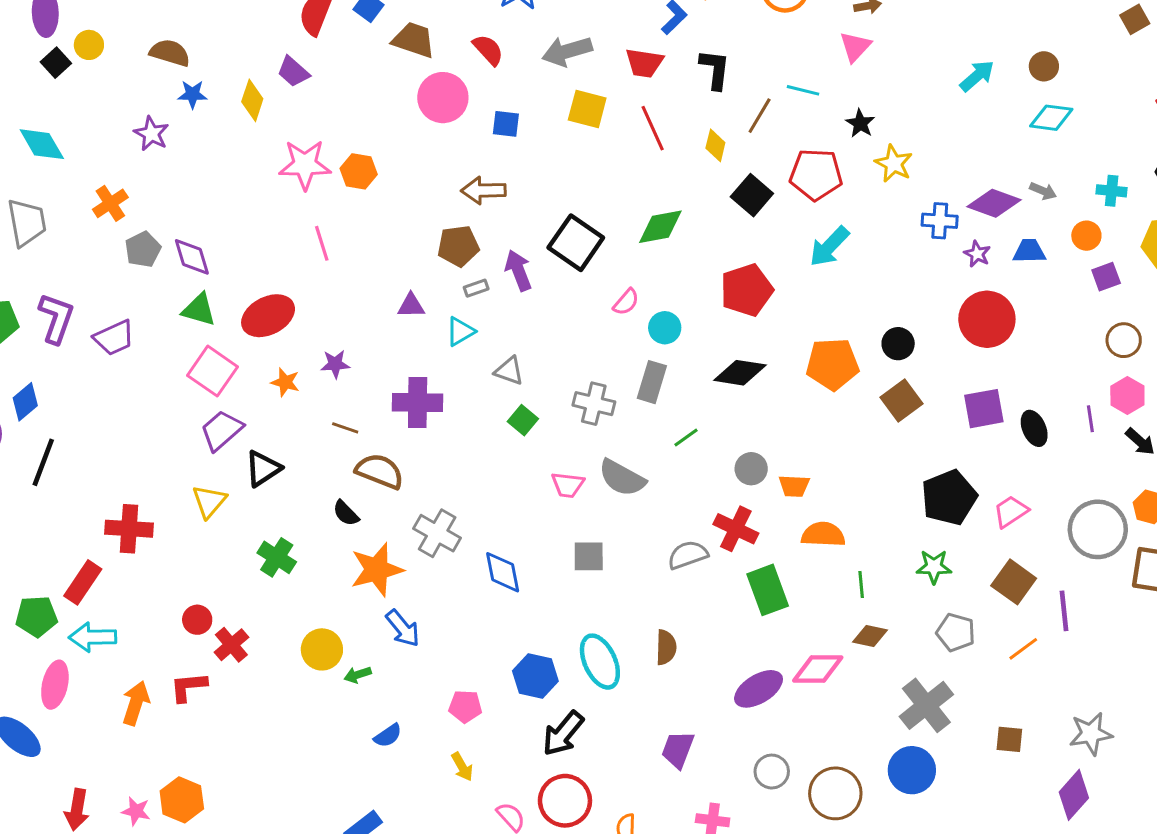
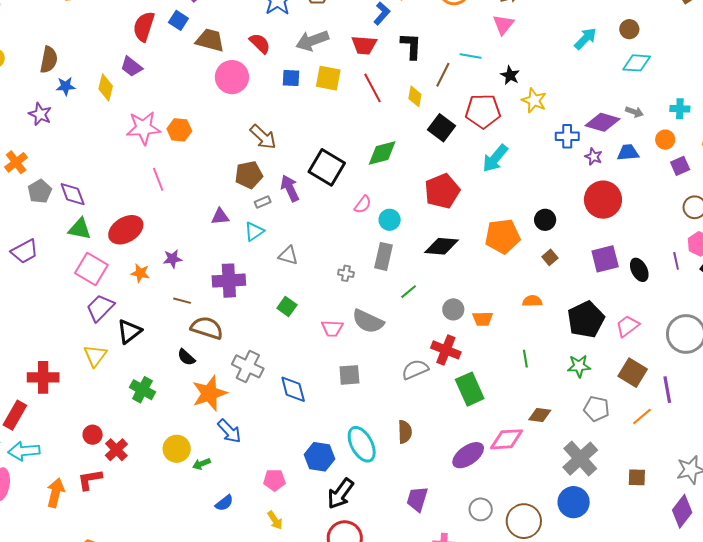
brown semicircle: (170, 53) -> (49, 60), turned 88
blue square: (506, 124) -> (291, 78), moved
brown arrow: (483, 190) -> (263, 137), turned -132
brown square: (902, 400) -> (550, 257), size x0.6
gray cross: (594, 404) -> (346, 273), size x0.6
green square: (523, 420) -> (287, 306), moved
orange semicircle: (823, 535) -> (532, 301), moved, size x0.7
green line: (861, 584) -> (525, 359), moved

